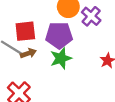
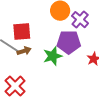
purple pentagon: (59, 35) -> (69, 42), moved

